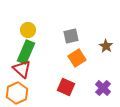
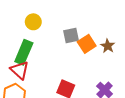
yellow circle: (28, 30) -> (33, 22), moved
orange square: (77, 58) -> (87, 44), moved

